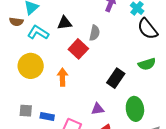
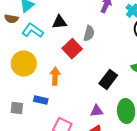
purple triangle: (98, 109) -> (97, 111), moved
blue rectangle: (47, 116) -> (41, 100), moved

